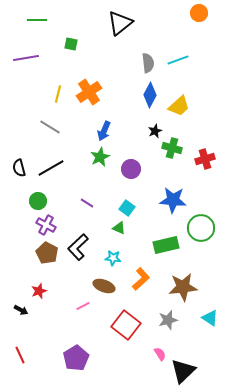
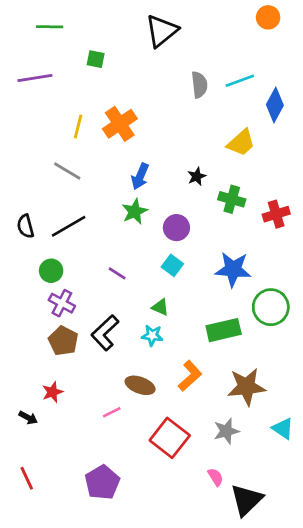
blue diamond: (150, 95) -> (275, 105), moved
black star: (155, 131) -> (197, 176), moved
cyan square: (127, 208) -> (172, 265), moved
cyan star: (113, 258) -> (152, 335), moved

